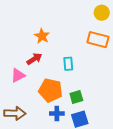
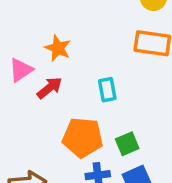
pink triangle: (18, 75) -> (21, 70), moved

